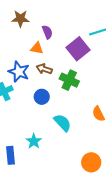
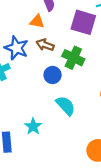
purple square: (78, 49) -> (83, 22), turned -35
blue circle: (42, 97) -> (53, 75), moved

